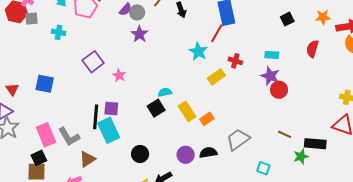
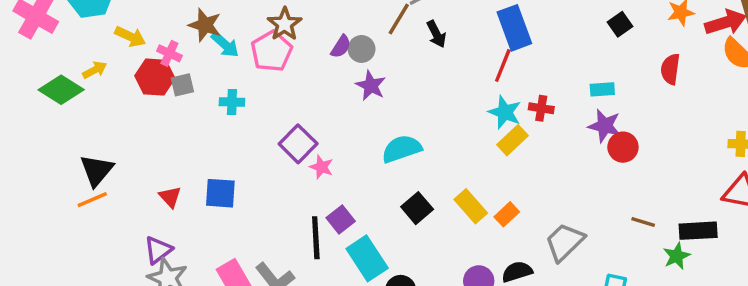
cyan star: (198, 51) -> (505, 112), moved
pink star: (119, 75) -> (322, 167), moved
red triangle: (12, 89) -> (170, 197), moved
cyan semicircle: (165, 92) -> (402, 149), moved, size x1.6
purple square: (111, 108) -> (341, 219), turned -35
cyan rectangle: (109, 130) -> (367, 258), moved

